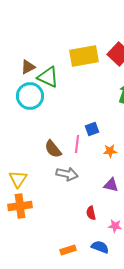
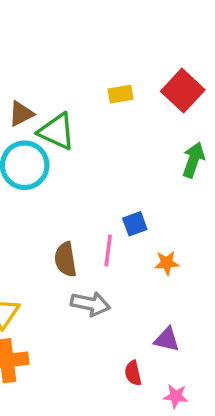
yellow rectangle: (84, 56) -> (121, 94), size x0.5
brown semicircle: (53, 149) -> (66, 259), turned 30
purple triangle: (111, 185) -> (167, 339), moved

